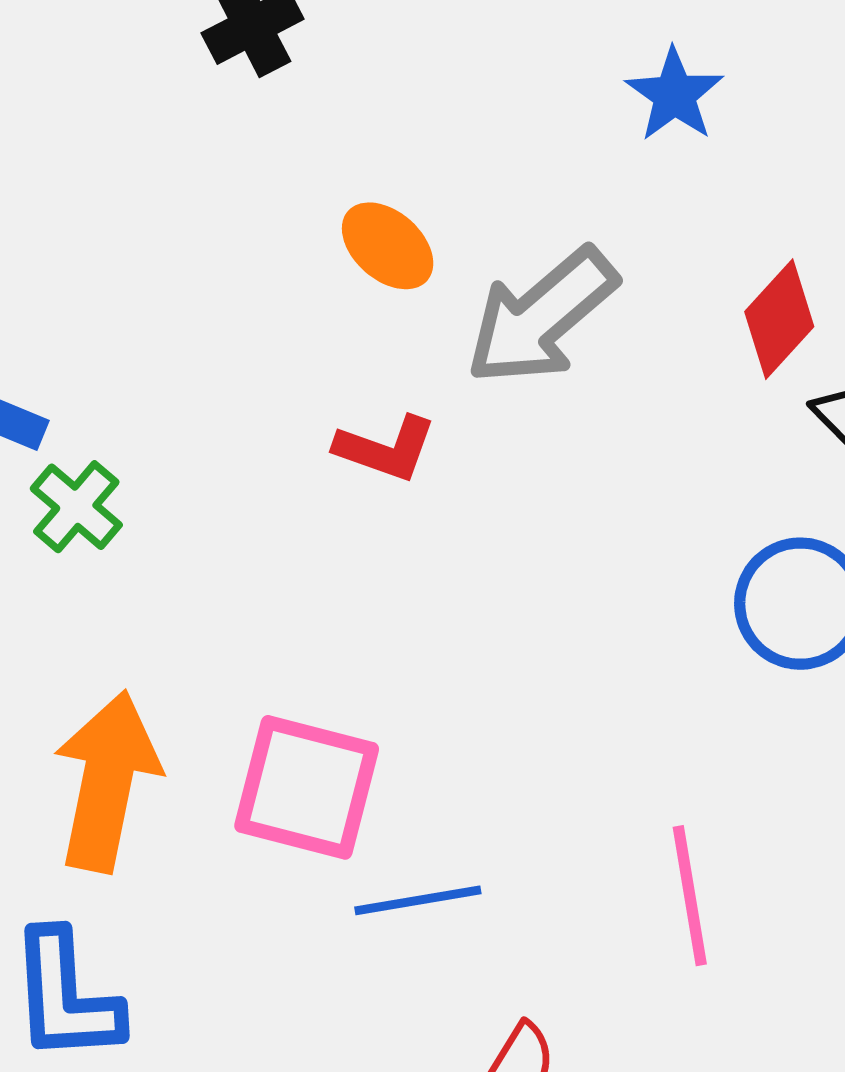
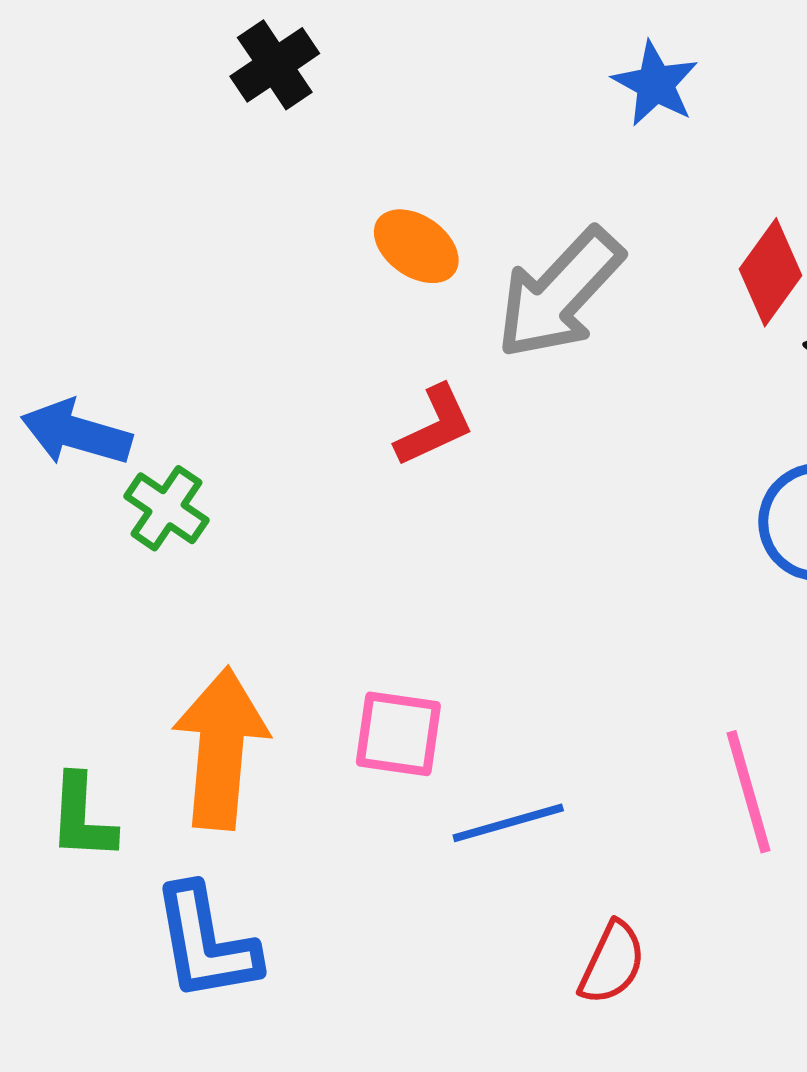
red L-shape: (386, 449) -> (435, 426), turned -38
pink square: (307, 787) -> (398, 734), size x0.7

